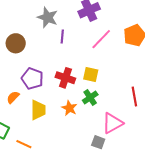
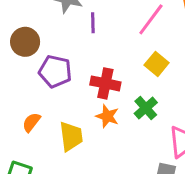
yellow square: (91, 74) -> (157, 64), moved, turned 35
purple pentagon: (32, 79) -> (55, 71), moved
orange star: (69, 108) -> (107, 116), moved

